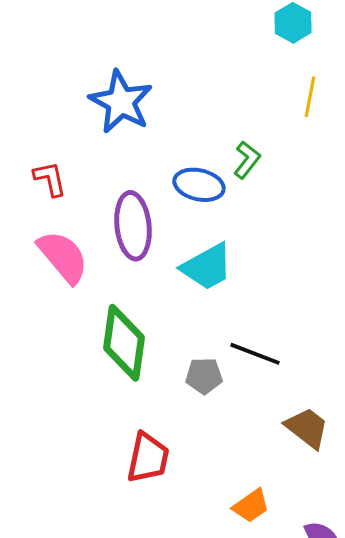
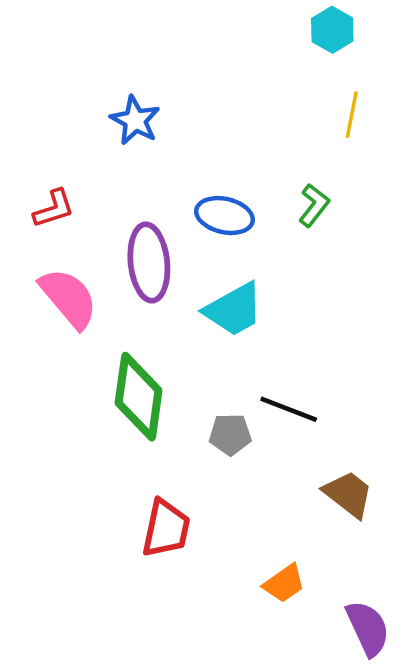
blue star: (121, 102) -> (135, 120), size x0.7
green L-shape: (247, 160) -> (314, 205), moved
red L-shape: (50, 179) -> (54, 209), turned 84

